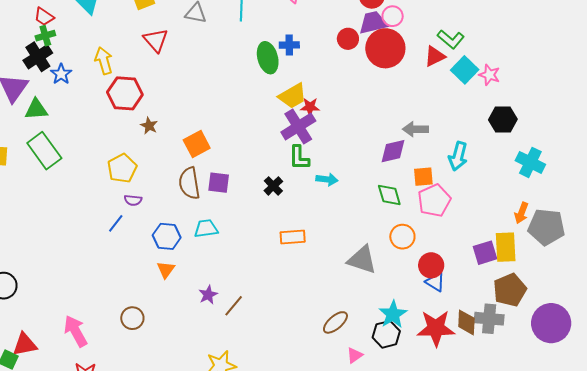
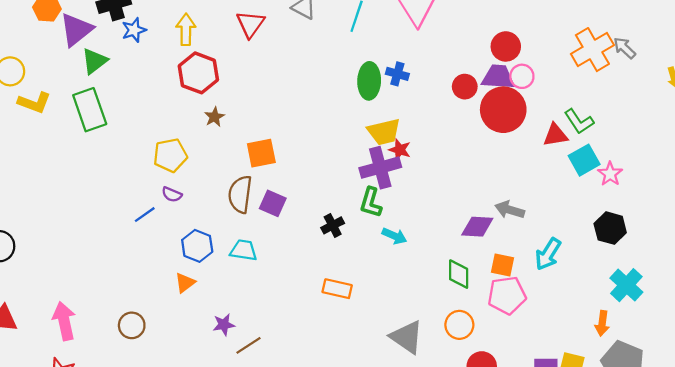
green triangle: (36, 109) -> (94, 61), turned -50
orange arrow: (521, 213) -> (602, 323), moved, turned -30

